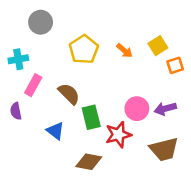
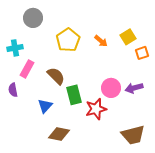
blue triangle: (55, 131) -> (45, 106), turned 35
brown trapezoid: (164, 149) -> (133, 135), moved
brown diamond: (89, 162) -> (59, 134), moved

